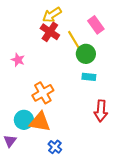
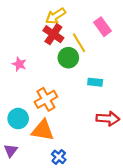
green circle: (86, 54) -> (68, 58), moved
red arrow: (101, 111) -> (108, 119), turned -90
cyan circle: (24, 120) -> (18, 119), moved

